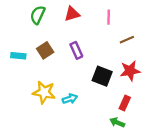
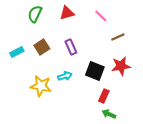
pink line: (109, 17) -> (101, 16), turned -48
cyan rectangle: (18, 56) -> (17, 52), turned -32
cyan arrow: (70, 99) -> (65, 76), moved
red rectangle: (125, 103) -> (104, 96), moved

